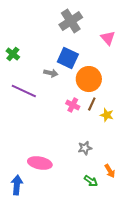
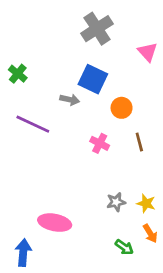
orange circle: (89, 79) -> (122, 108), size x0.6
brown line: (92, 104) -> (139, 142), moved, turned -40
yellow star: (107, 115) -> (146, 203), moved

